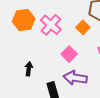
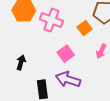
pink cross: (51, 25) -> (51, 20), turned -30

